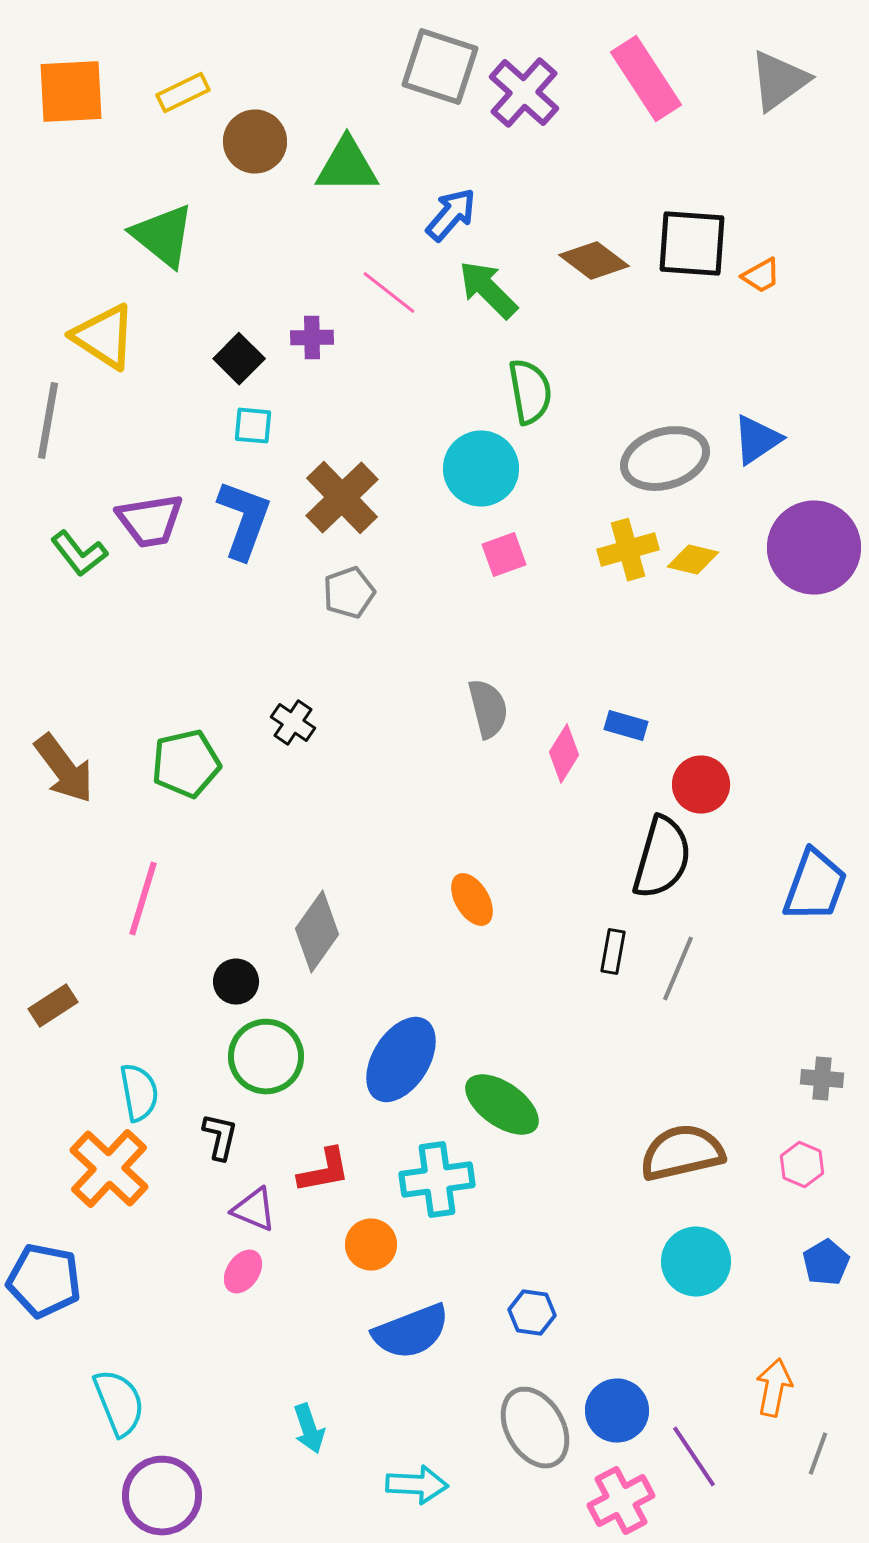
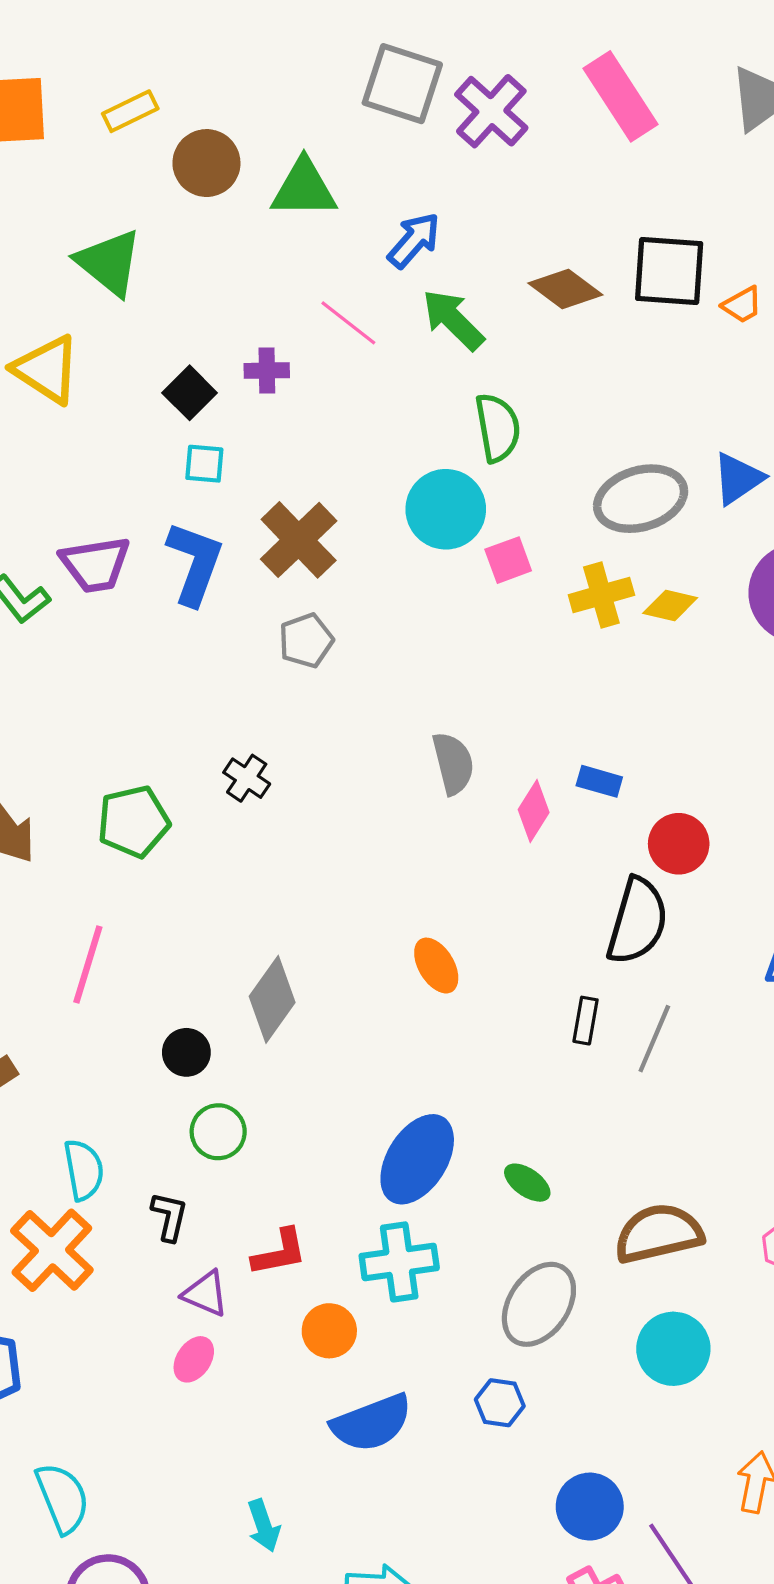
pink square: (504, 555) -> (508, 560), moved
green circle: (266, 1057) -> (218, 1132), size x0.7
blue ellipse: (401, 1060) -> (417, 1159), moved
green ellipse: (502, 1105) -> (527, 1183), moved, size x0.6
gray ellipse: (535, 1428) -> (539, 1304), moved, turned 64

